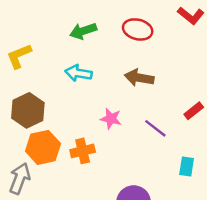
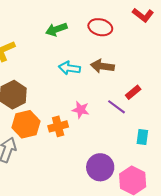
cyan arrow: (78, 73) -> (69, 68), moved
red rectangle: (194, 111) -> (133, 92), moved
pink star: (111, 119) -> (81, 110), moved

